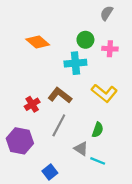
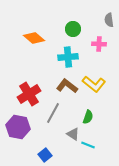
gray semicircle: (107, 13) -> (109, 20), moved, turned -40
green circle: (85, 40) -> (73, 29), moved
brown L-shape: (60, 95) -> (67, 86), moved
red cross: (32, 104) -> (29, 94), size x1.6

